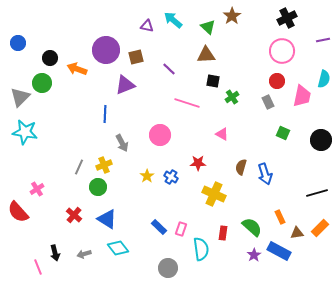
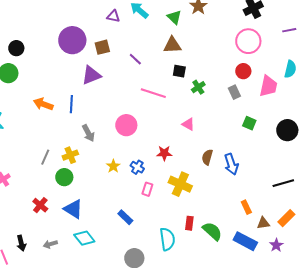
orange arrow: (77, 69) -> (43, 104), moved
green semicircle: (252, 227) -> (212, 231), moved
pink rectangle: (181, 229) -> (147, 189), moved
purple star: (254, 255) -> (276, 245), moved

